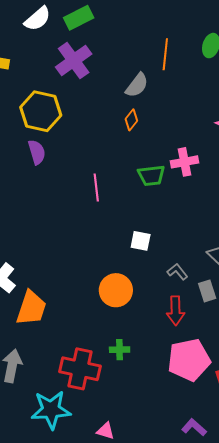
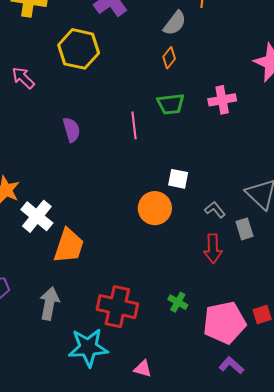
purple semicircle: (37, 152) -> (71, 130), moved
green trapezoid: (151, 176) -> (171, 104), moved
orange circle: (116, 290) -> (155, 208), moved
green cross: (120, 350) -> (178, 302), moved, turned 30
pink pentagon: (189, 360) -> (224, 323), moved

